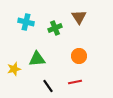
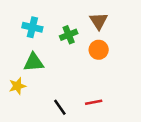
orange circle: (79, 56) -> (99, 50), moved
green triangle: (37, 59) -> (34, 62), moved

